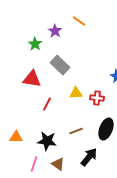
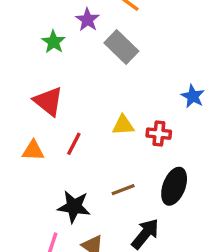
gray rectangle: (60, 65) -> (121, 47), moved
red triangle: (32, 79) -> (48, 101), turned 30
orange triangle: (16, 137) -> (33, 151), moved

